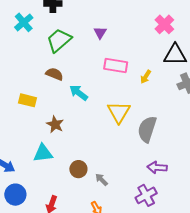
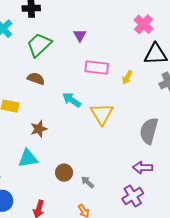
cyan arrow: (79, 93) -> (72, 100), moved
brown star: (55, 124) -> (39, 129), turned 30
gray semicircle: (147, 129) -> (149, 131), moved

